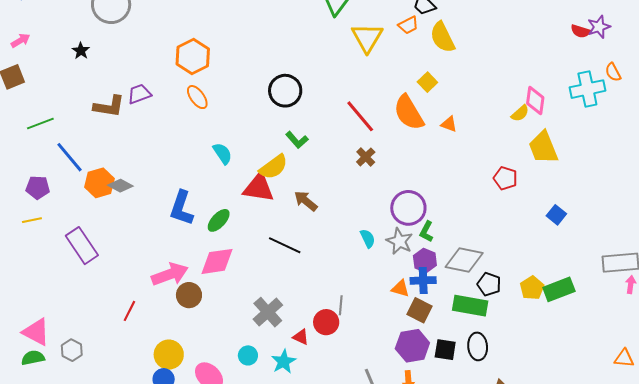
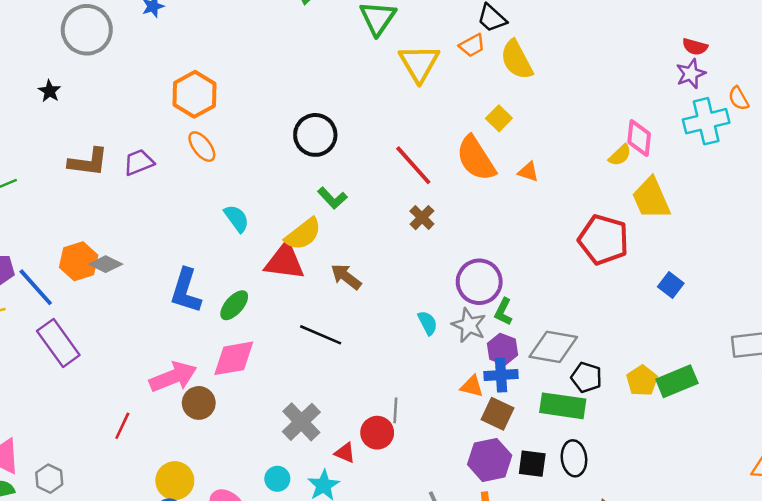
purple star: (599, 27) -> (691, 74), moved
purple trapezoid: (139, 94) -> (139, 162), moved
blue line: (70, 157) -> (36, 287), moved
red pentagon: (505, 178) -> (603, 240), size x1.6

